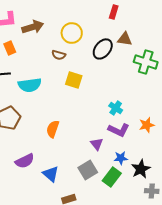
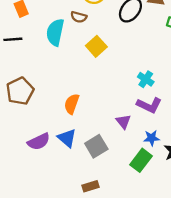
yellow square: (74, 80) -> (96, 46), turned 30
cyan semicircle: (30, 85) -> (55, 32), moved, turned 110
gray square: (88, 170) -> (96, 146), moved
blue triangle: (51, 174) -> (67, 138), moved

